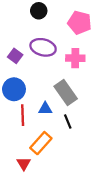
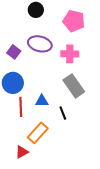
gray rectangle: (66, 93) -> (74, 86), moved
red triangle: (24, 164) -> (22, 152), turned 32

